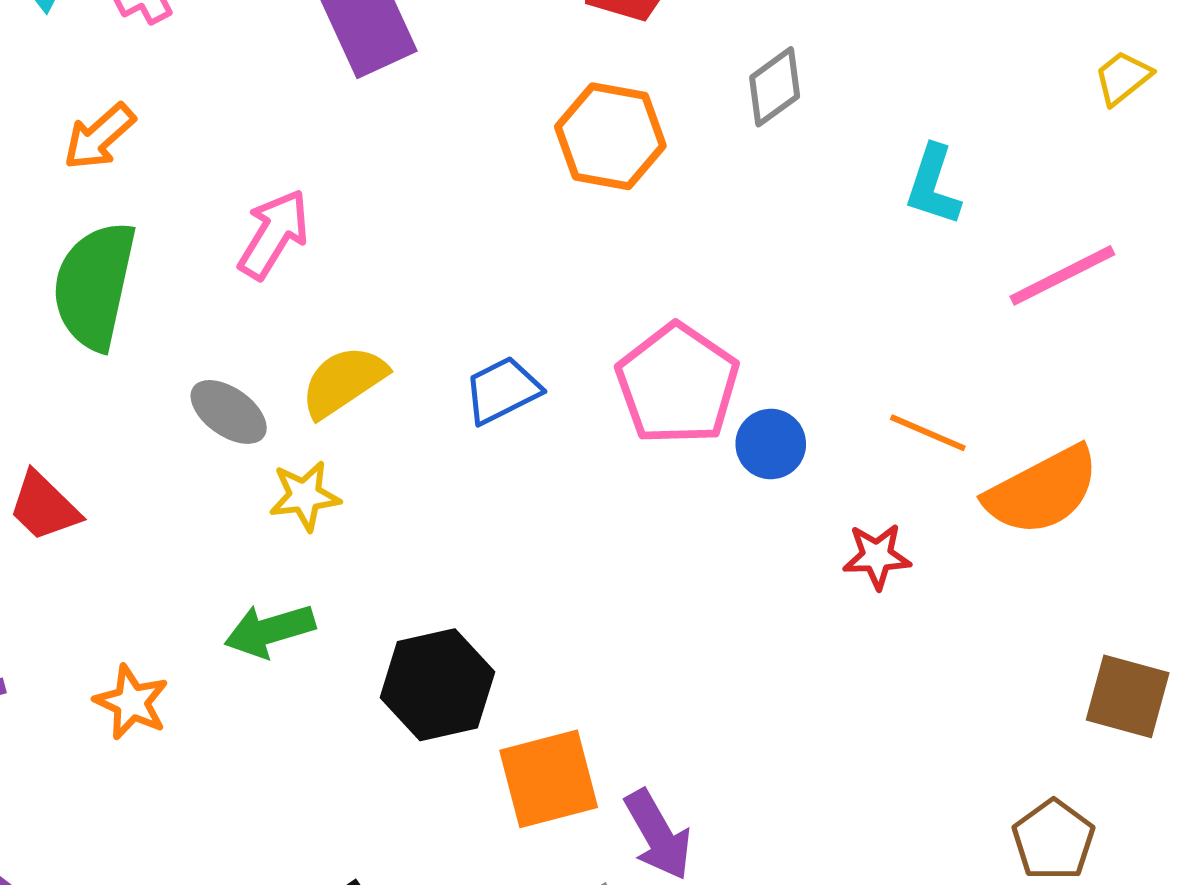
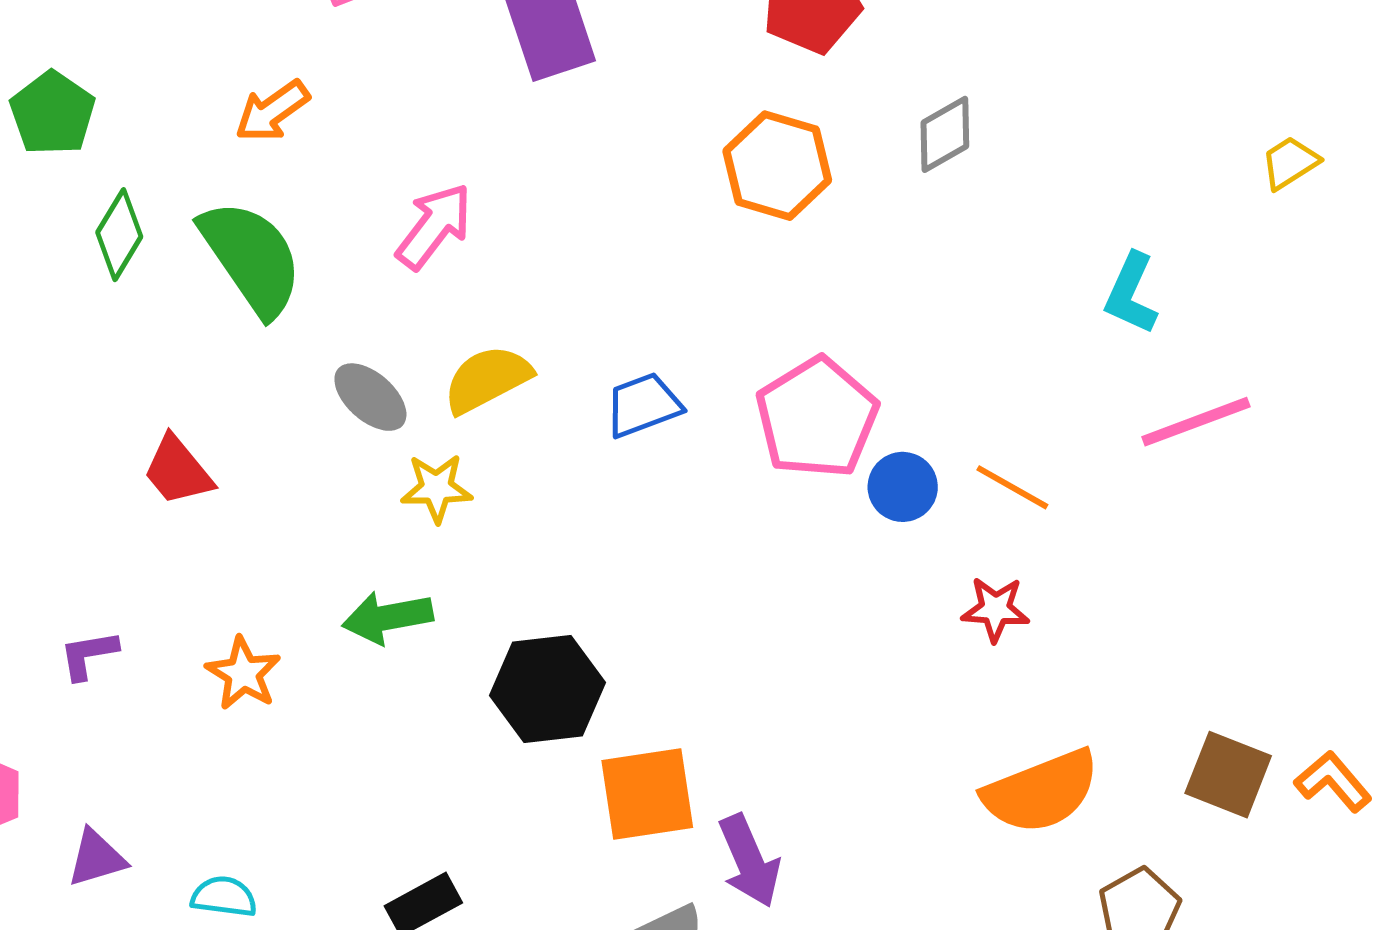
cyan L-shape: (933, 185) -> (1131, 294), moved
pink line: (1062, 275) -> (1196, 422), moved
green semicircle: (94, 286) -> (251, 258), turned 127
orange line: (928, 433) -> (1012, 487), moved
orange semicircle: (1042, 491) -> (1041, 792), moved

